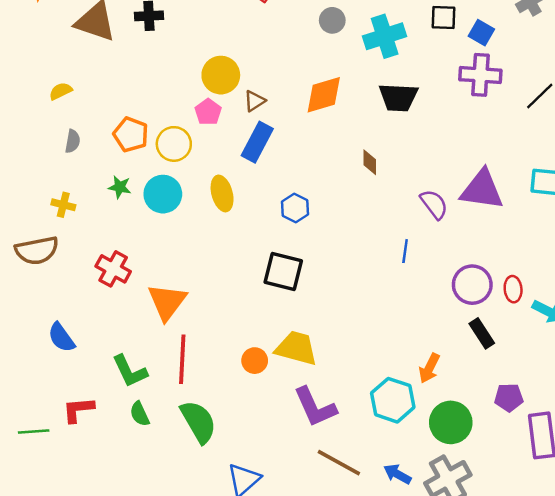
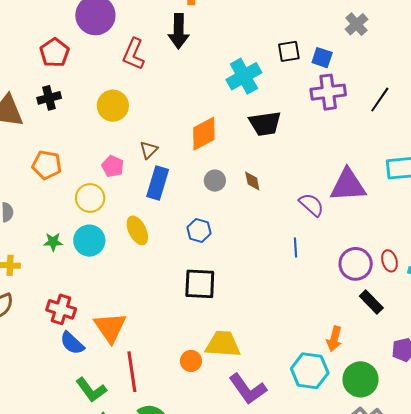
gray circle: (332, 20) -> (215, 181), moved
yellow circle: (221, 75) -> (113, 106), moved
orange pentagon: (131, 135) -> (47, 165), moved
blue semicircle: (61, 337) -> (72, 343), moved

